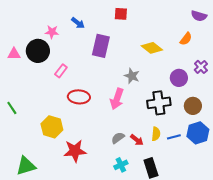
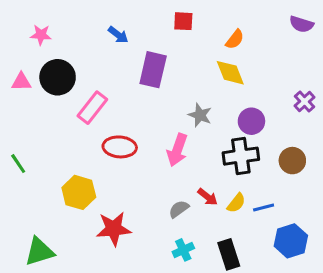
pink star: (52, 32) -> (41, 35), moved
orange semicircle: (186, 39) -> (235, 39), moved
yellow diamond: (152, 48) -> (230, 73), turned 30
pink rectangle: (61, 71) -> (92, 108), size x1.5
purple circle: (179, 78) -> (251, 121), moved
blue hexagon: (198, 133) -> (291, 241), moved
yellow semicircle: (156, 134) -> (236, 203), turned 32
red arrow: (137, 140) -> (208, 197), moved

